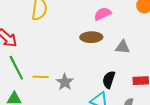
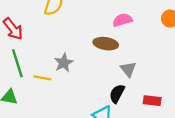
gray triangle: (123, 47) -> (128, 69), moved, turned 35
gray star: (65, 82) -> (64, 63), moved

